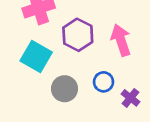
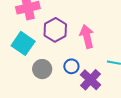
purple cross: (131, 98) -> (90, 80), size x1.5

